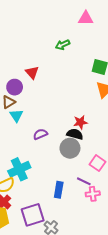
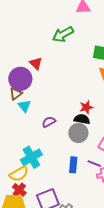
green arrow: (63, 45) -> (63, 34), size x1.5
purple circle: (15, 87) -> (20, 79), size x1.5
blue rectangle: (59, 190) -> (73, 165), moved

